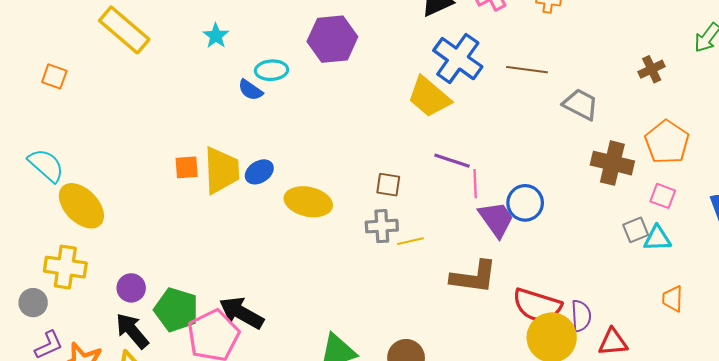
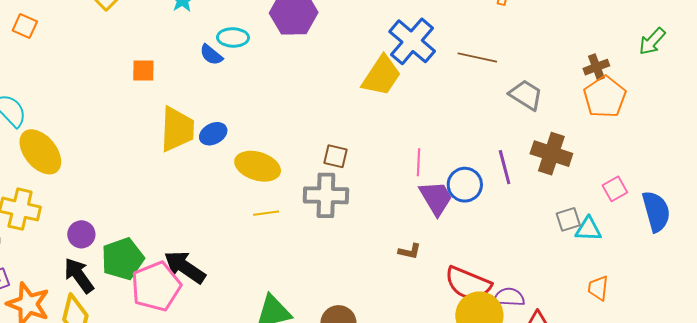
yellow trapezoid: (429, 97) -> (381, 76), turned -102
orange pentagon: (667, 142) -> (605, 97), moved
purple line: (452, 161) -> (505, 167), moved, turned 52
orange square: (187, 167) -> (143, 71), moved
pink square: (663, 196) -> (615, 189), moved, turned 35
gray cross: (382, 226) -> (326, 195), size x1.4
yellow line: (410, 241) -> (266, 213), moved
brown L-shape: (474, 277) -> (410, 251), size x0.5
green pentagon: (176, 310) -> (123, 259), turned 30
purple semicircle: (581, 316) -> (509, 297), turned -88

